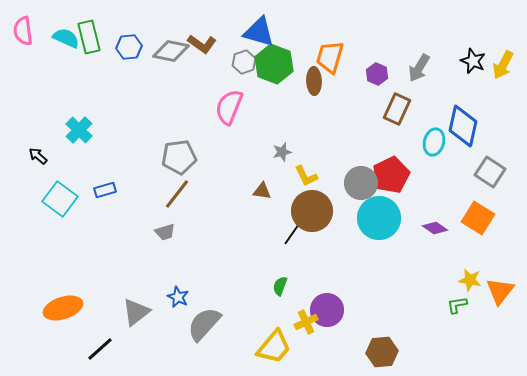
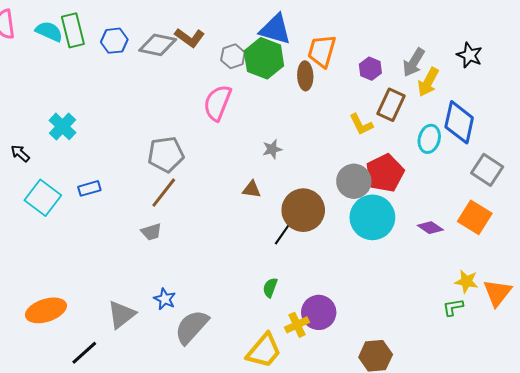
blue triangle: (259, 32) -> (275, 29), moved
yellow arrow: (503, 65) -> (428, 82), moved
yellow L-shape: (306, 176) -> (361, 124), moved

